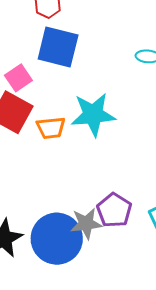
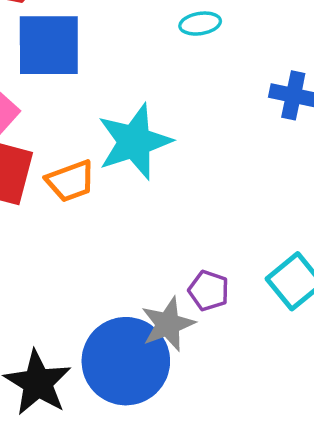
purple pentagon: (114, 210) -> (209, 291), size x0.7

